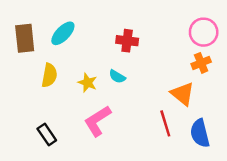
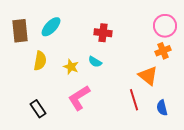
blue semicircle: (200, 133) -> (162, 108), size x0.7

